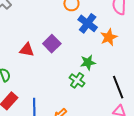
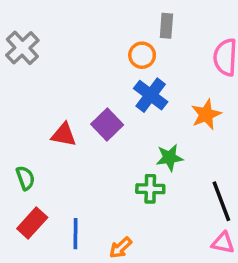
blue cross: (88, 23) -> (151, 95), moved
green cross: (77, 80) -> (150, 189), turned -35

